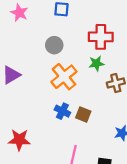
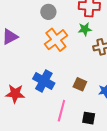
blue cross: (62, 111) -> (44, 81), moved, size x1.5
brown square: (83, 115) -> (80, 84), moved

